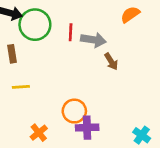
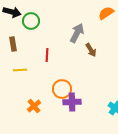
green circle: (35, 25) -> (31, 21), size x0.7
red line: (71, 32) -> (47, 55), moved
gray arrow: (93, 40) -> (77, 33), turned -72

